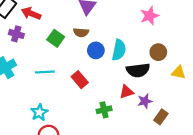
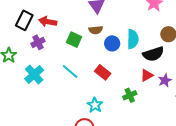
purple cross: (16, 34) -> (38, 42), turned -32
cyan line: (45, 72) -> (70, 72), turned 54
cyan star: (39, 112) -> (95, 105), moved

